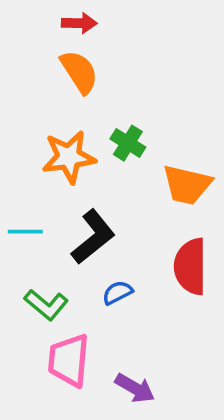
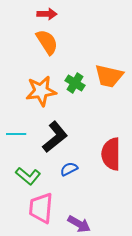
orange trapezoid: (187, 185) -> (109, 76), moved

